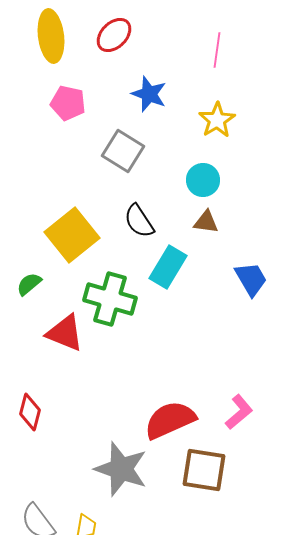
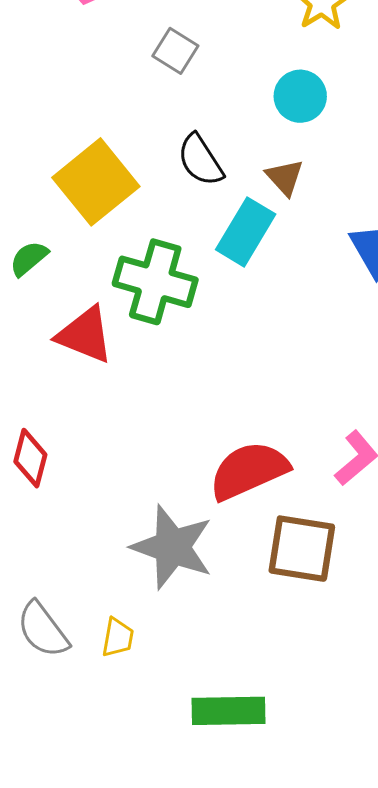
gray square: (123, 151) -> (175, 51), size x0.7
brown triangle: (206, 222) -> (285, 177), moved, turned 40

